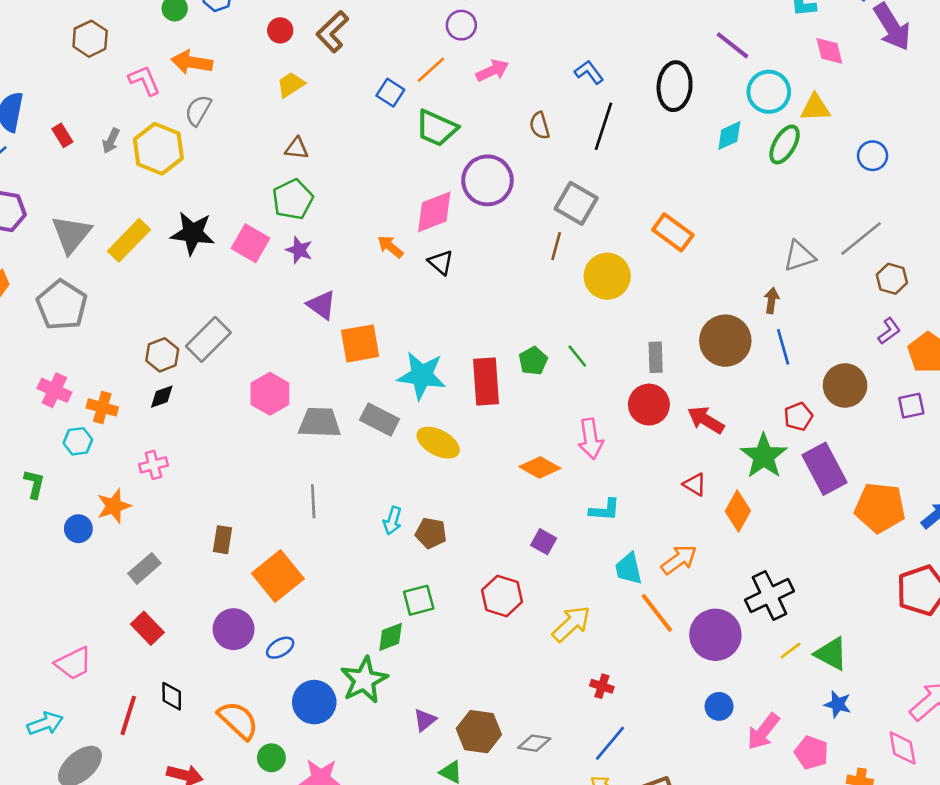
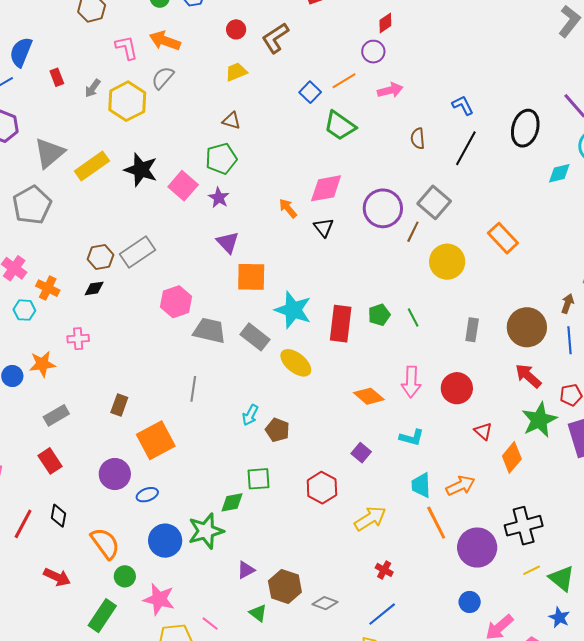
purple circle: (487, 180) -> (383, 208), moved
red circle: (649, 405) -> (457, 388), moved
red arrow: (706, 420) -> (528, 376), moved

